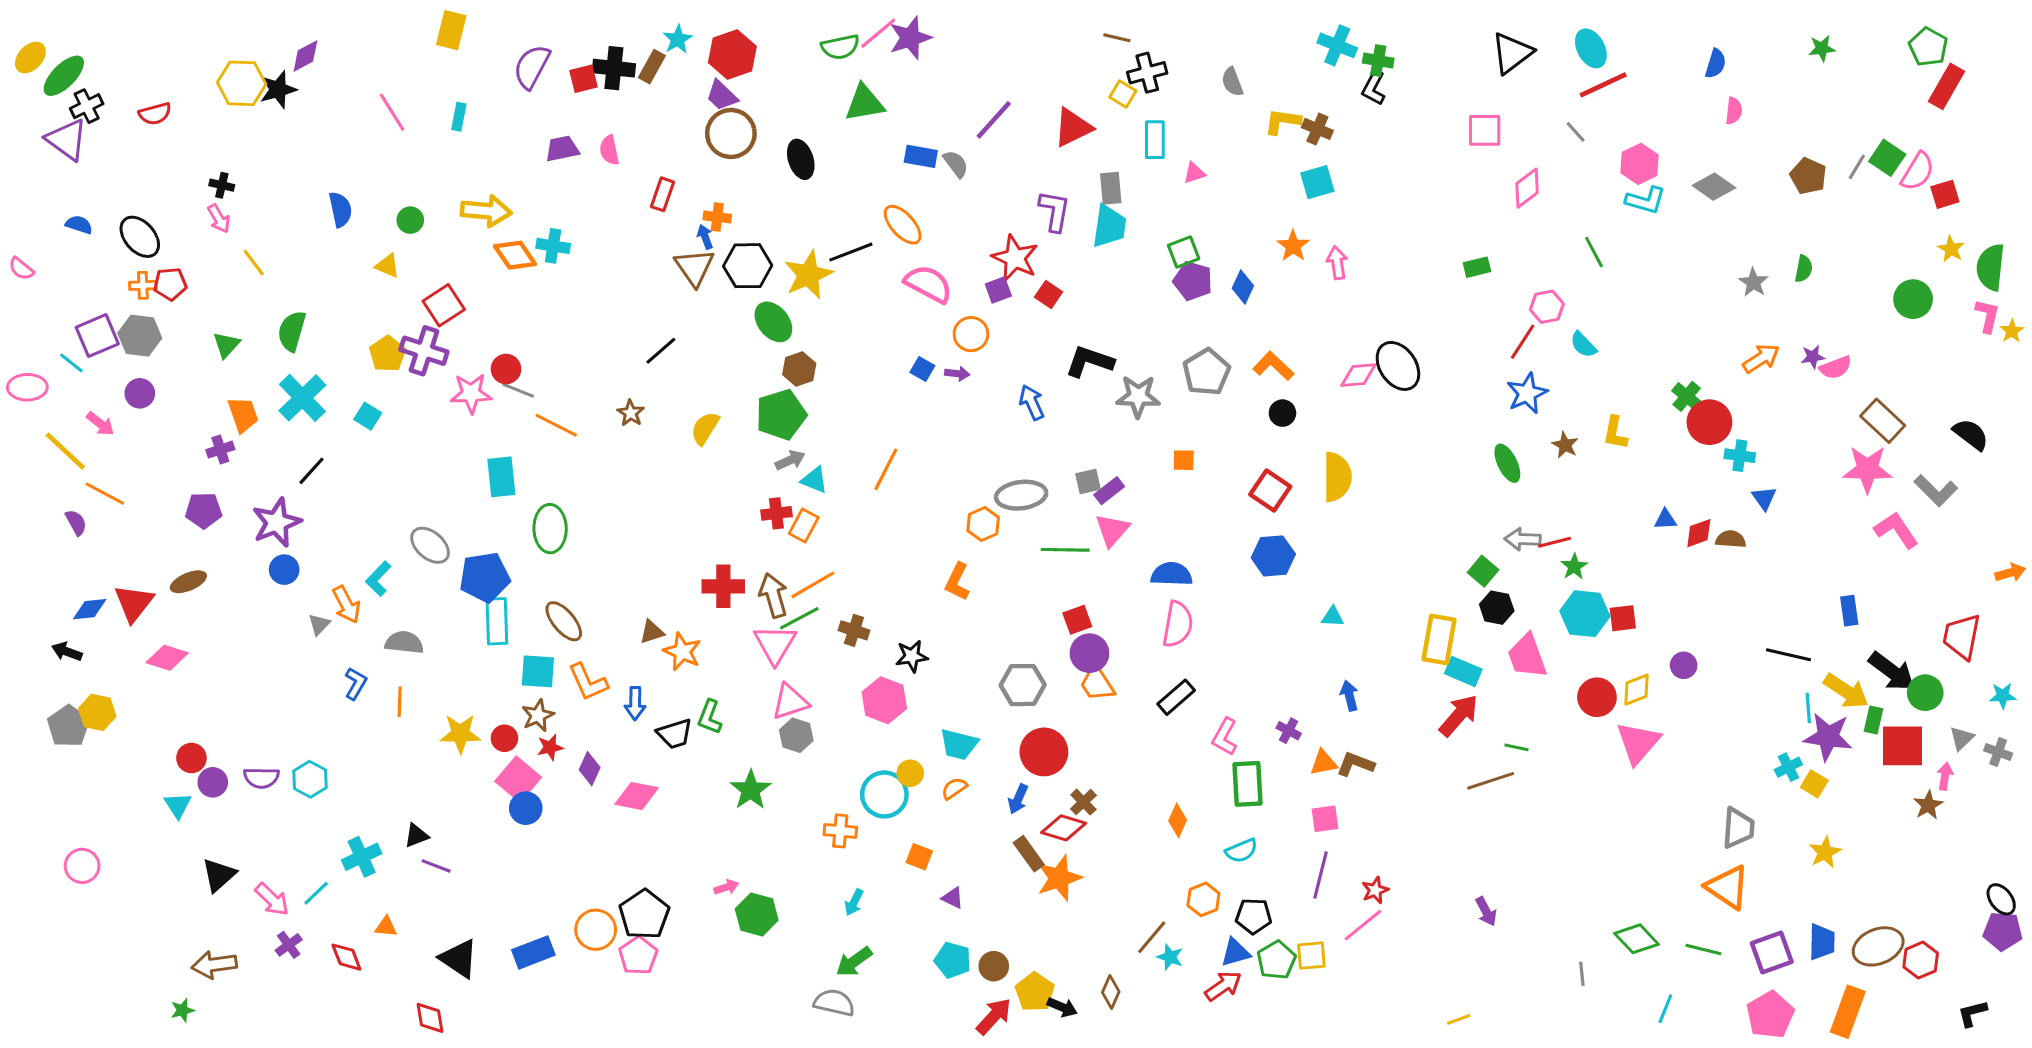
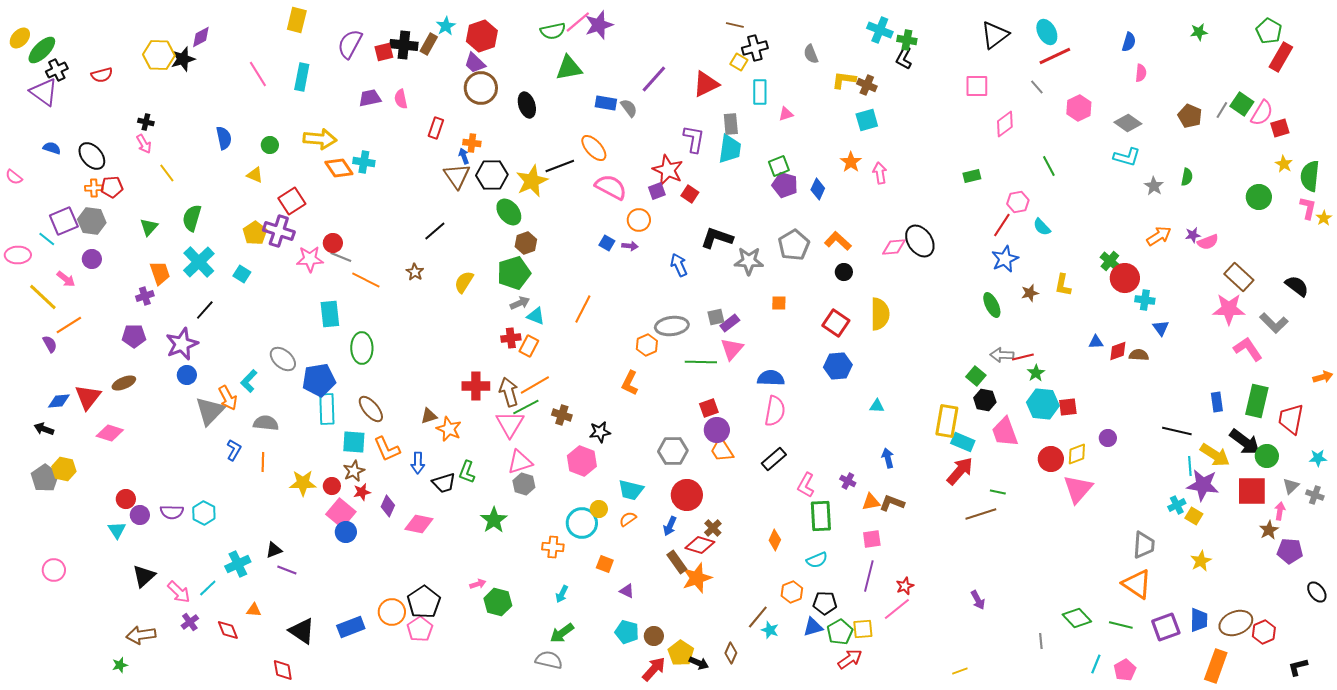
cyan rectangle: (459, 117) -> (302, 77), size x1.5
cyan L-shape: (1646, 200) -> (1127, 157), moved
brown star: (1565, 445) -> (1030, 293), turned 30
orange line: (105, 494) -> (69, 325), turned -60
gray triangle: (319, 624) -> (210, 411), size x2.0
green rectangle: (1874, 720) -> (1257, 401), moved, size x1.8
purple pentagon: (2003, 931) -> (1290, 551), moved
red arrow: (1223, 986) -> (850, 659), moved
pink pentagon: (1770, 1015) -> (1125, 670), moved, size x0.7

